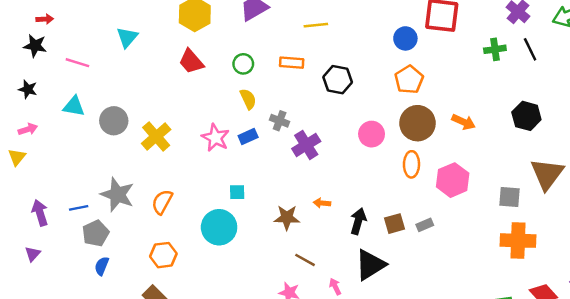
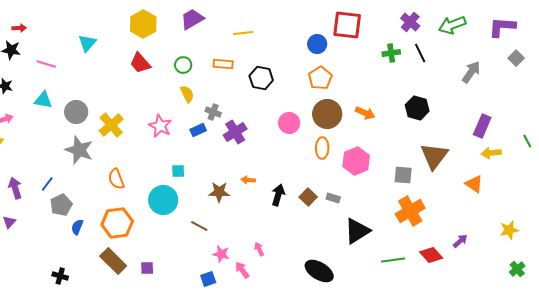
blue rectangle: (248, 136) -> (198, 130), moved
gray star: (117, 195) -> (79, 150), moved
orange semicircle: (162, 202) -> (116, 179), turned -50
blue line: (79, 208) -> (47, 184), turned -42
brown square: (395, 224) -> (308, 197), turned -30
gray rectangle: (425, 225) -> (333, 198), turned 40
orange cross: (518, 241) -> (410, 211), turned -32
orange hexagon: (163, 255) -> (117, 223), size x1.4
brown line: (305, 260) -> (199, 226), moved
black triangle: (370, 265) -> (357, 231), moved
blue semicircle: (102, 266) -> (77, 227), moved

